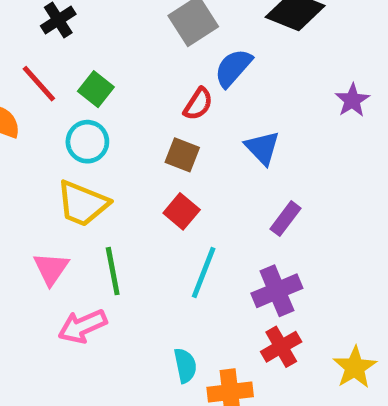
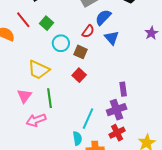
cyan circle: (87, 142) -> (61, 43), moved
blue triangle: (262, 148) -> (112, 38), moved
purple rectangle: (285, 219) -> (123, 89), moved, turned -48
cyan line: (204, 273) -> (88, 119), moved

